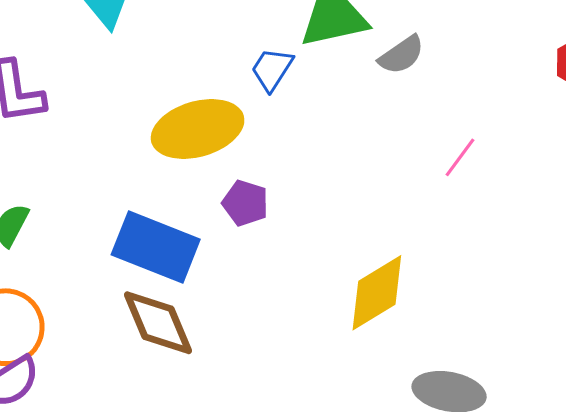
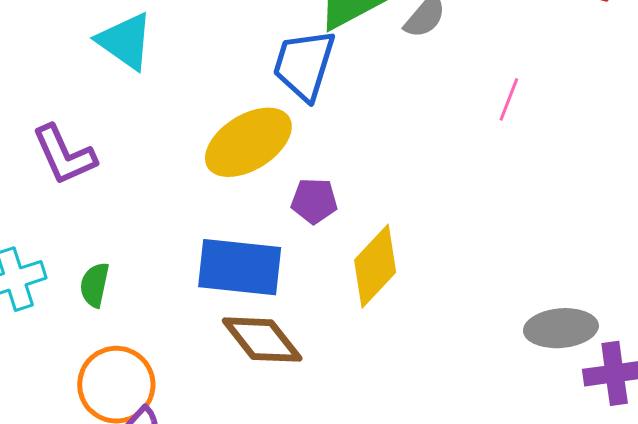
blue trapezoid: (272, 69) -> (304, 65), size x1.6
yellow diamond: (377, 293) -> (375, 266), moved

